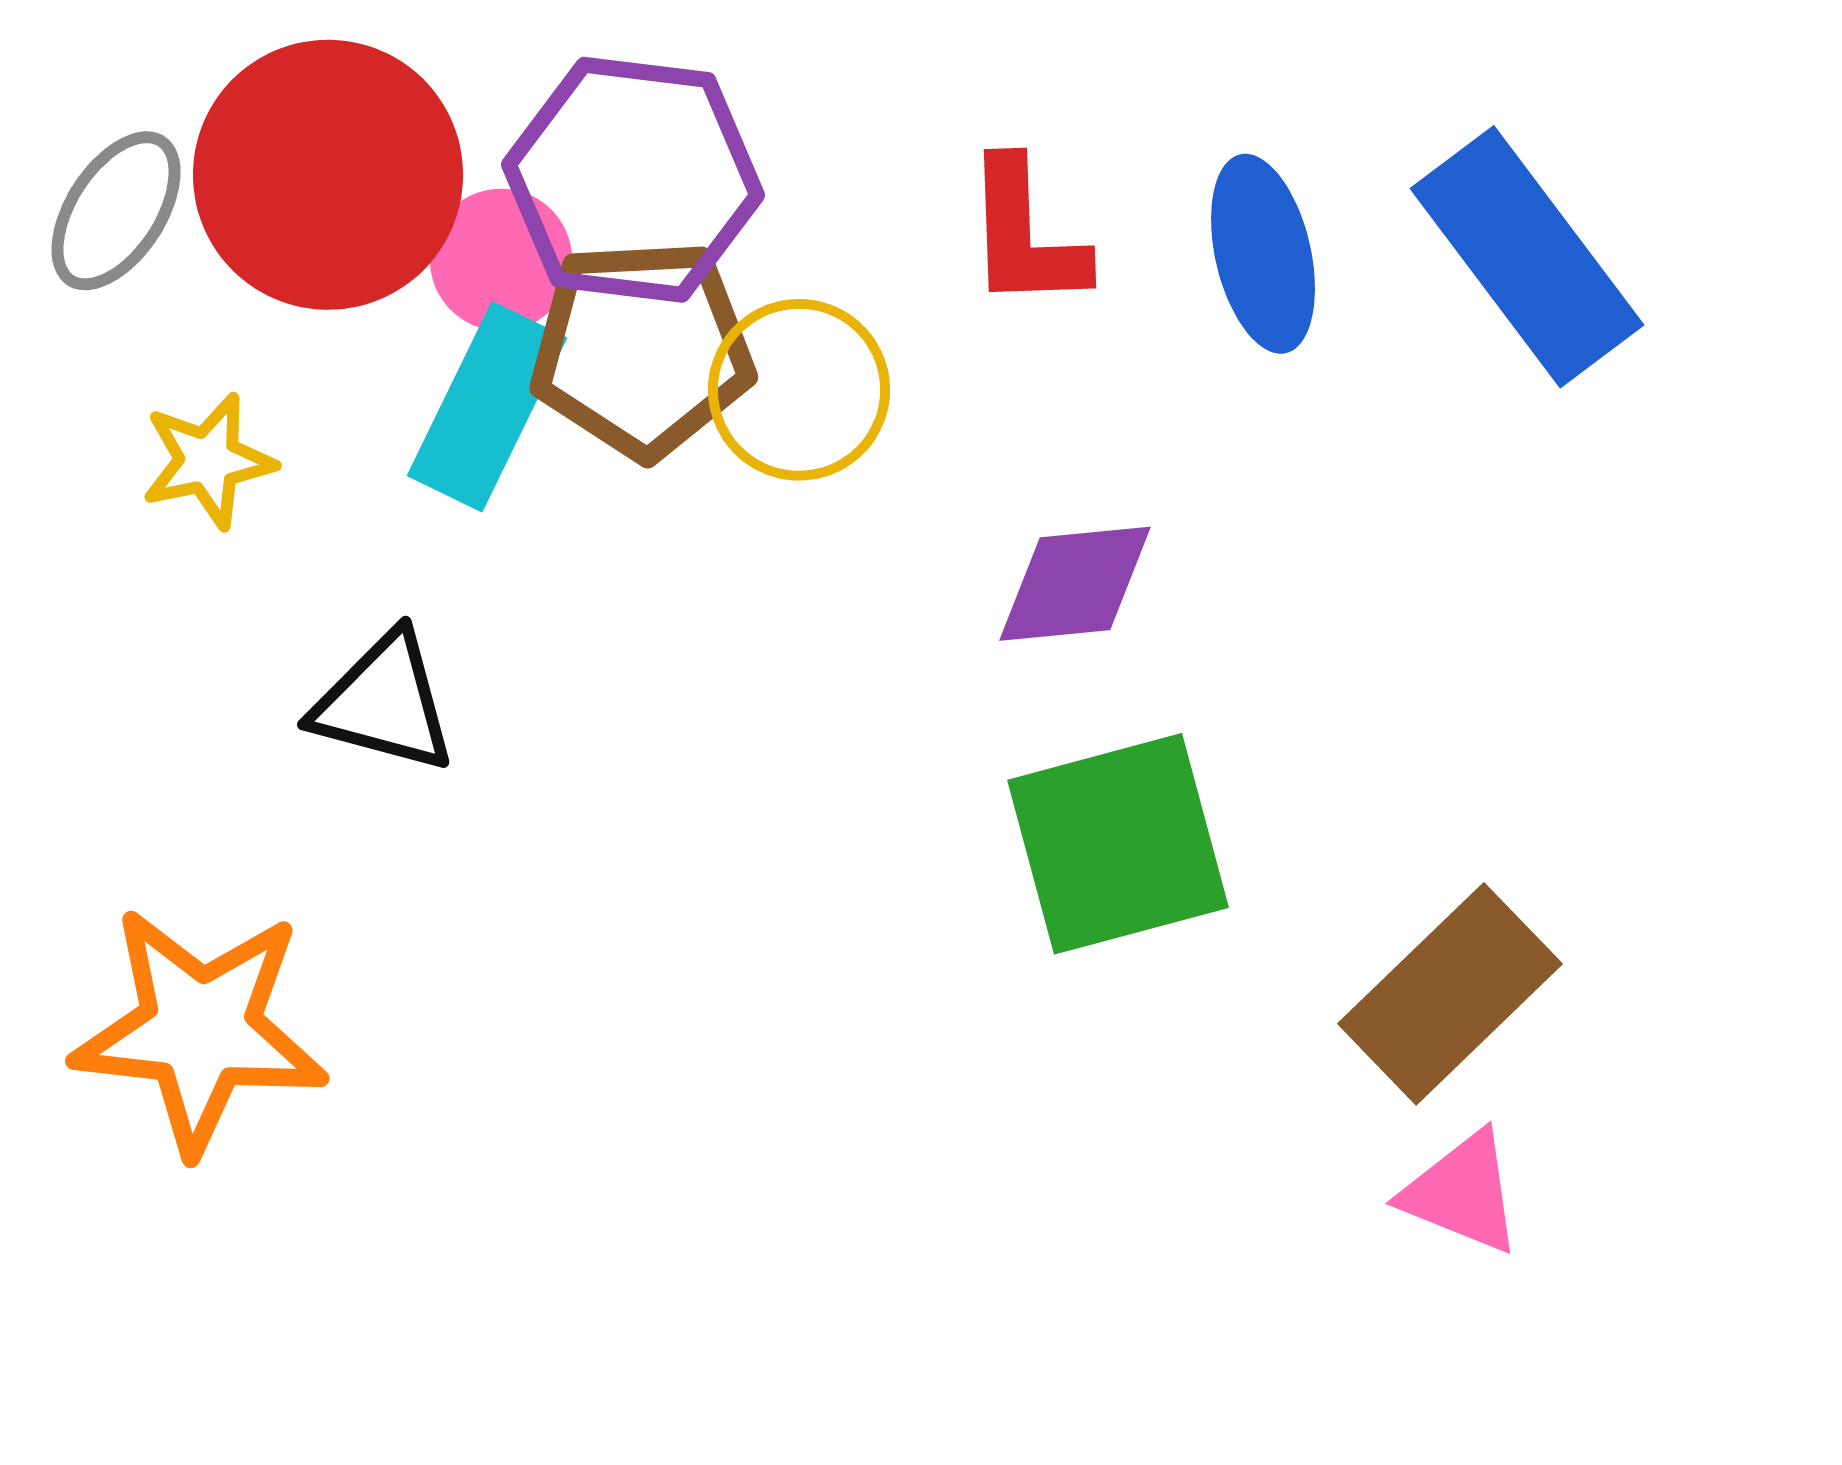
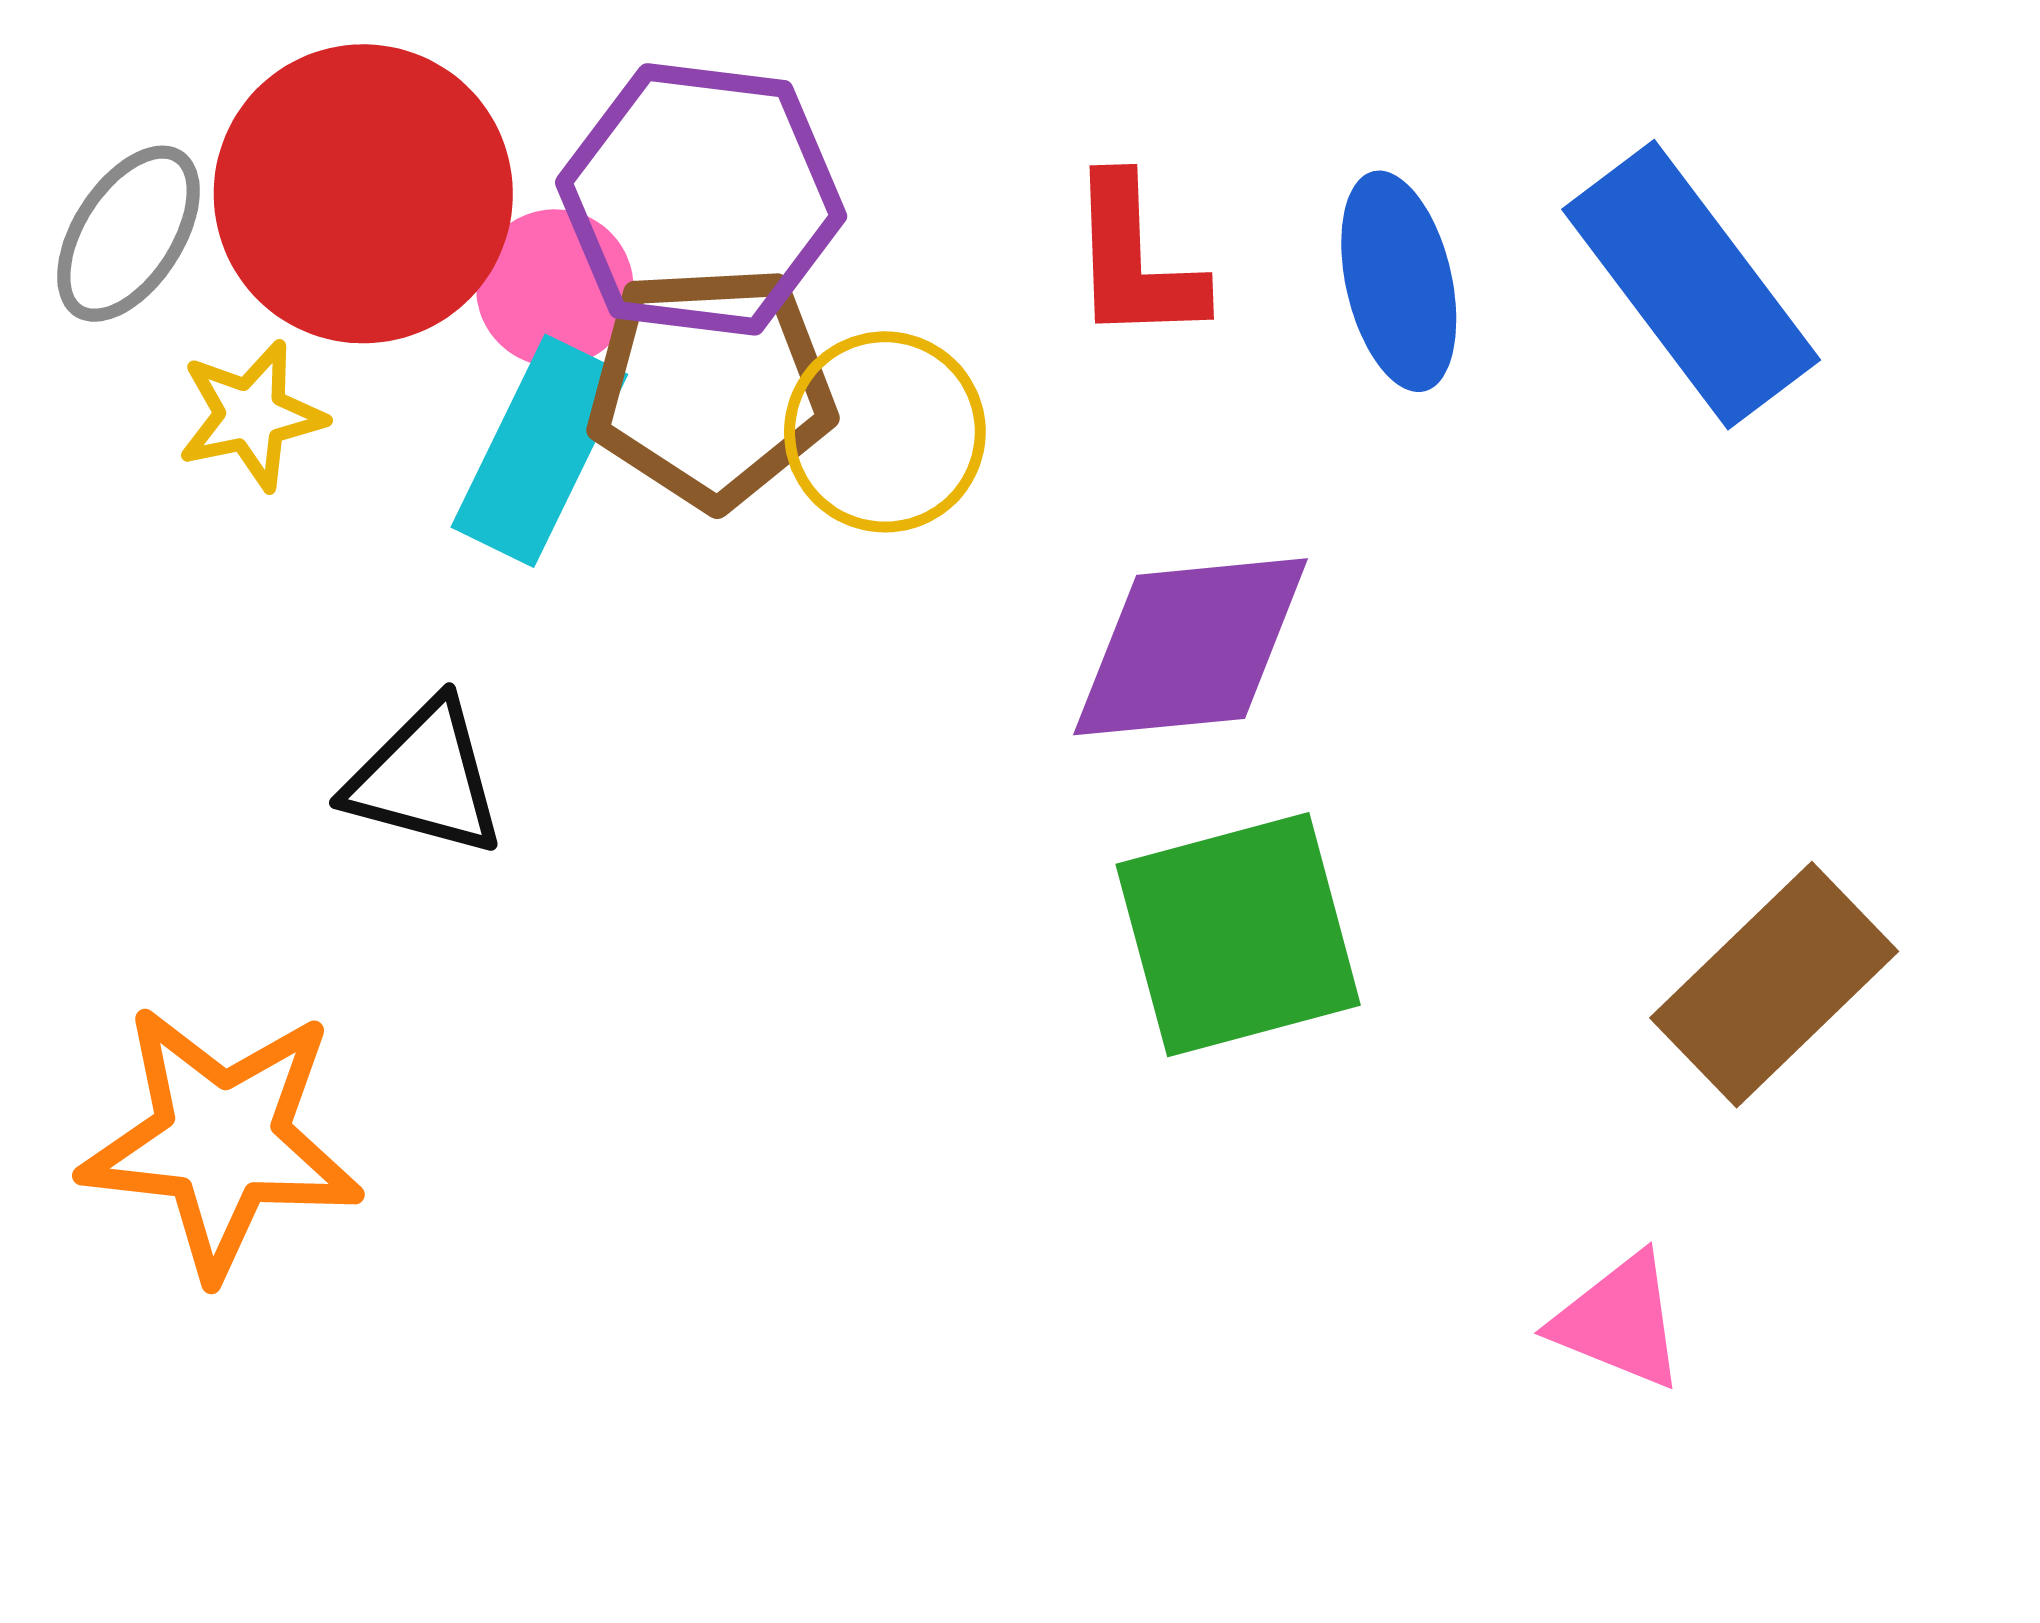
yellow star: (208, 461) -> (251, 415), moved
purple diamond: (1075, 584) -> (1191, 647), size x1.4
brown rectangle: (1450, 994) -> (1774, 985), moved

